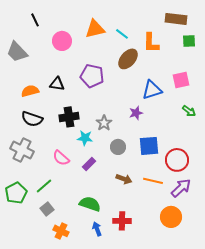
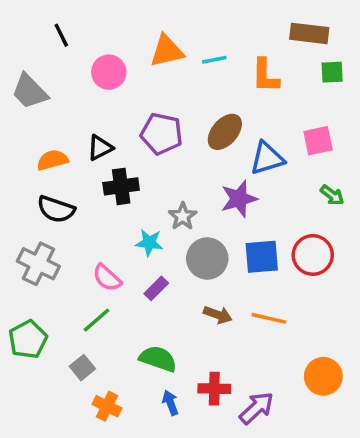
cyan line: (122, 34) -> (214, 60), turned -48
brown ellipse: (128, 59) -> (225, 132), moved
black triangle: (57, 84) -> (100, 148), turned -35
purple star: (136, 113) -> (239, 199), size x1.5
black cross: (69, 117) -> (121, 186), moved
gray circle: (118, 147) -> (207, 258), size x1.5
red circle: (177, 160) -> (313, 255), moved
green line: (44, 186) -> (96, 320), moved
purple arrow: (181, 188) -> (256, 408), moved
orange circle: (171, 217) -> (323, 376), moved

